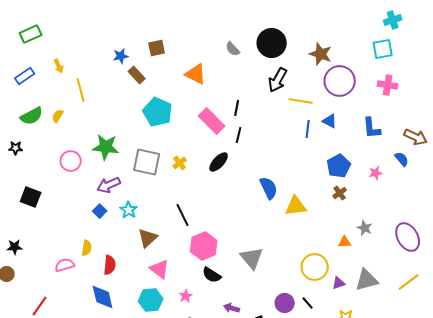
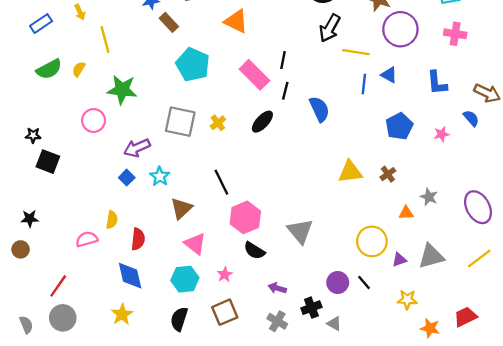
green star: (106, 147) -> (122, 90), moved
black star: (16, 148) -> (33, 135), moved
blue semicircle: (269, 188) -> (319, 109), moved
brown cross: (340, 193) -> (388, 174), moved

